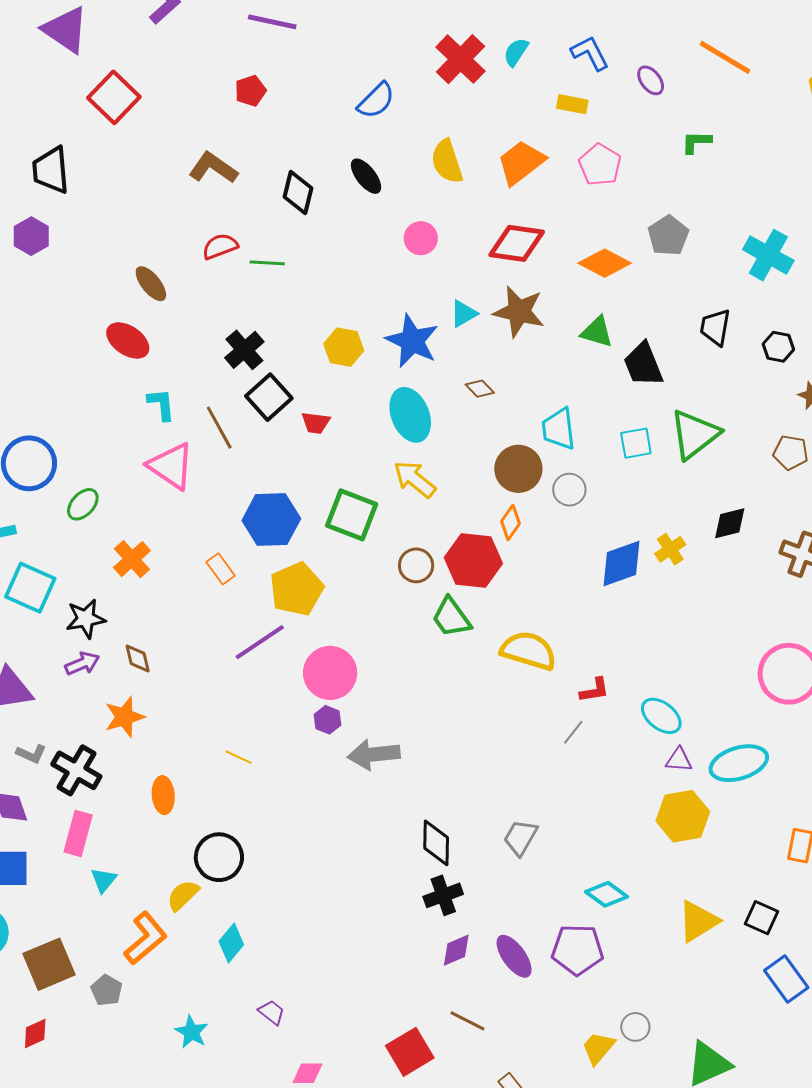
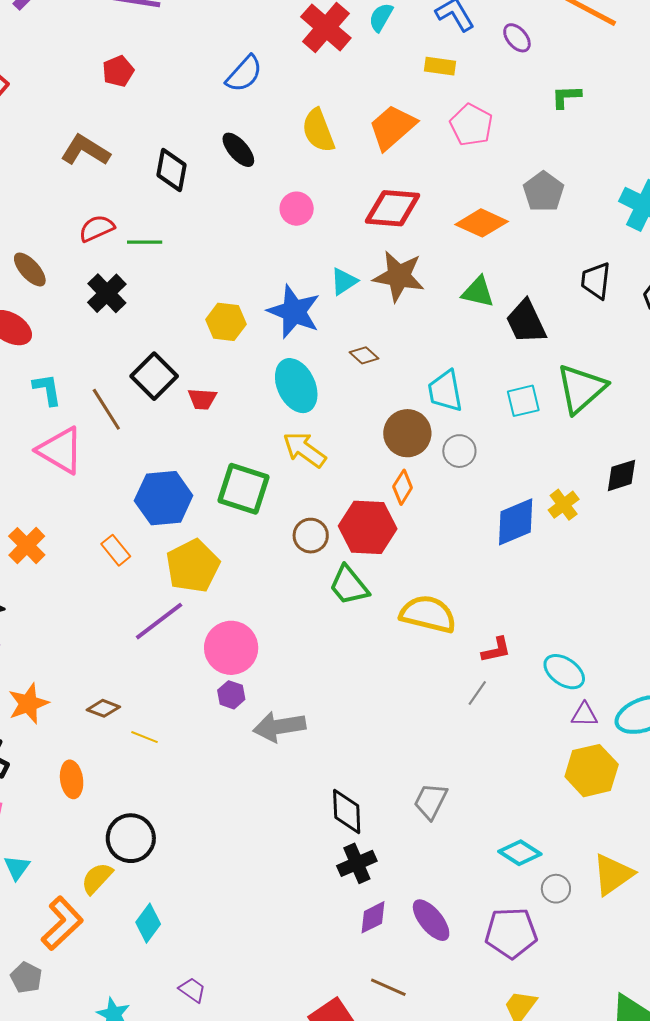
black cross: (244, 350) -> (107, 293), moved
brown diamond: (138, 658) -> (103, 708), moved, turned -52
purple pentagon: (577, 950) -> (511, 933), moved
gray circle: (635, 1027) -> (556, 889), moved

